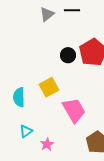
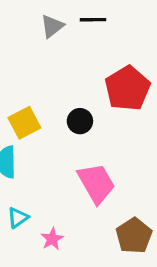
black circle: (68, 55) -> (80, 121), moved
yellow square: (49, 87) -> (24, 123), moved

